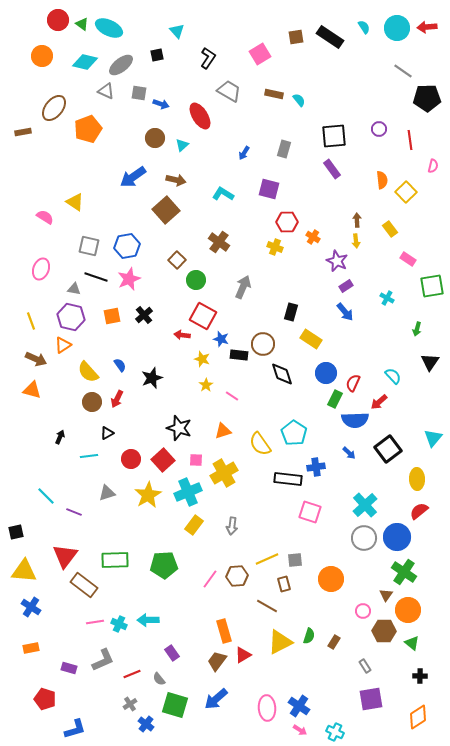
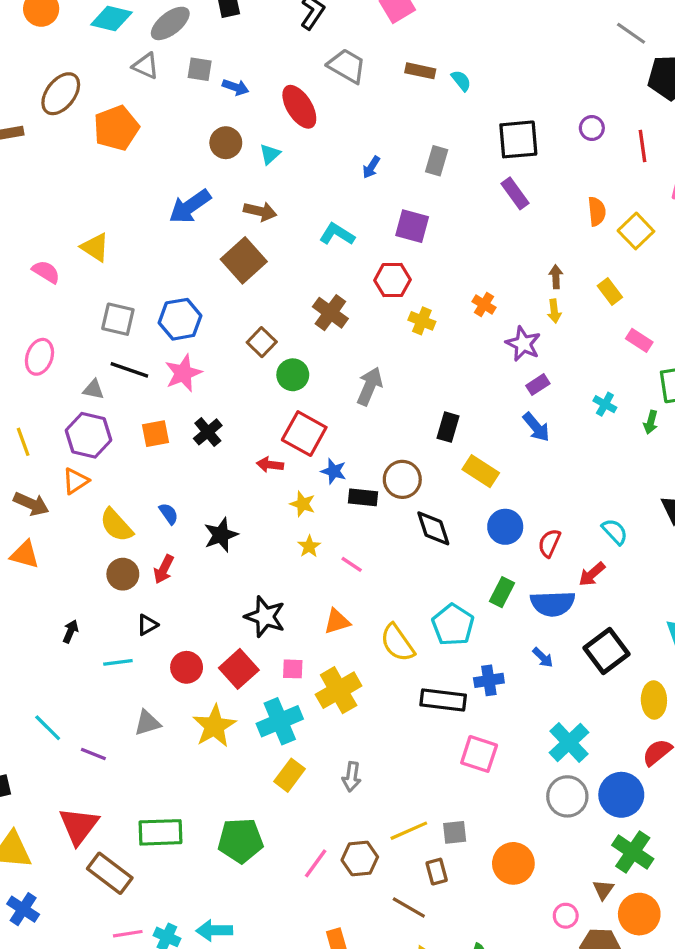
red hexagon: (287, 222) -> (392, 280), moved
green arrow: (417, 329) -> (651, 422), moved
green rectangle: (335, 399) -> (502, 592), moved

